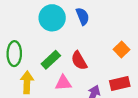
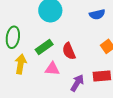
blue semicircle: (83, 16) -> (97, 14), moved, turned 91

